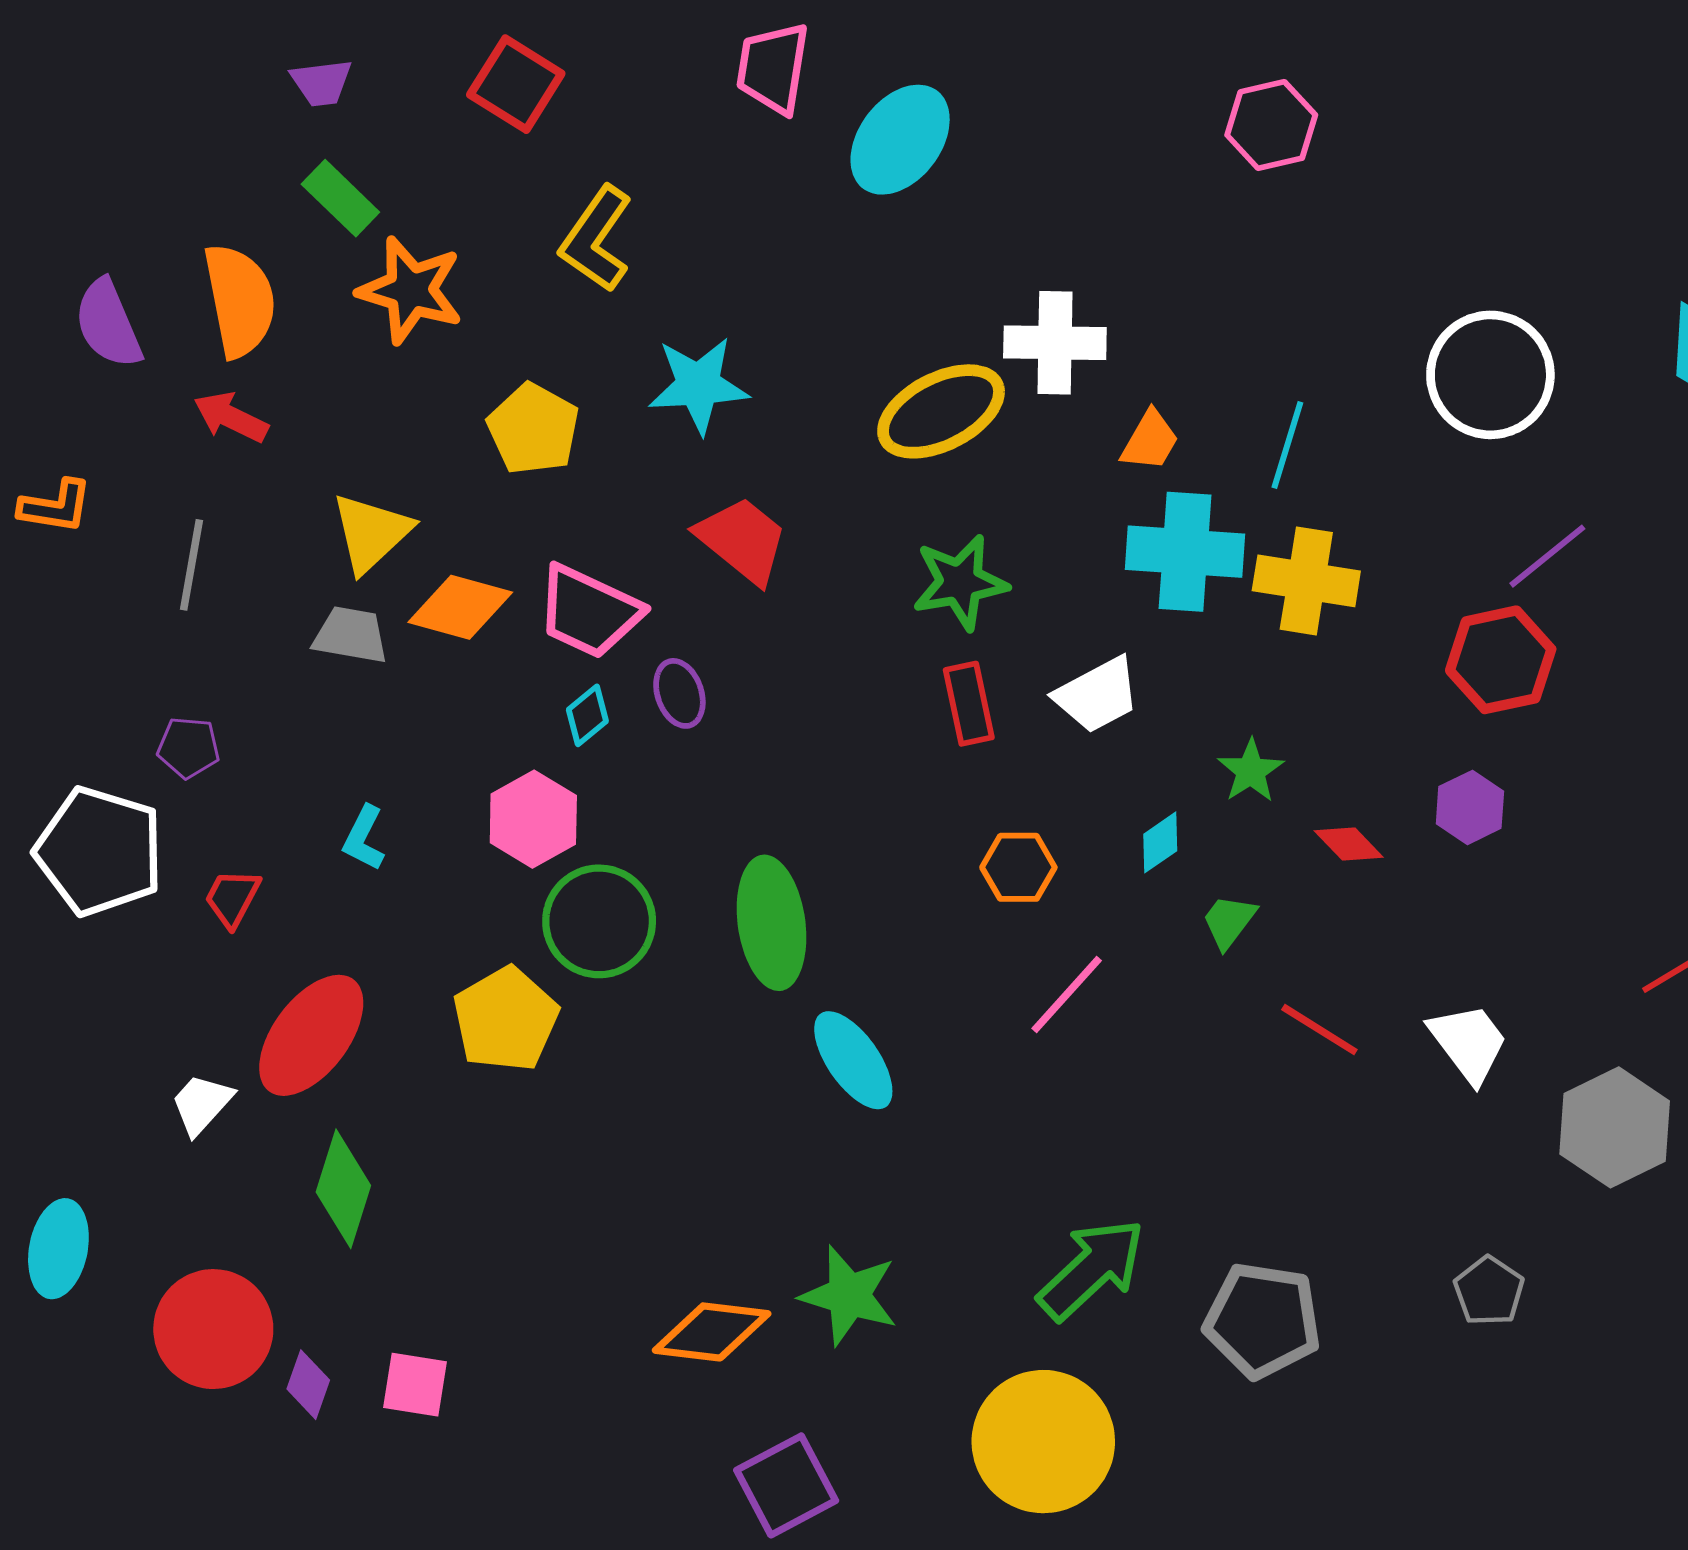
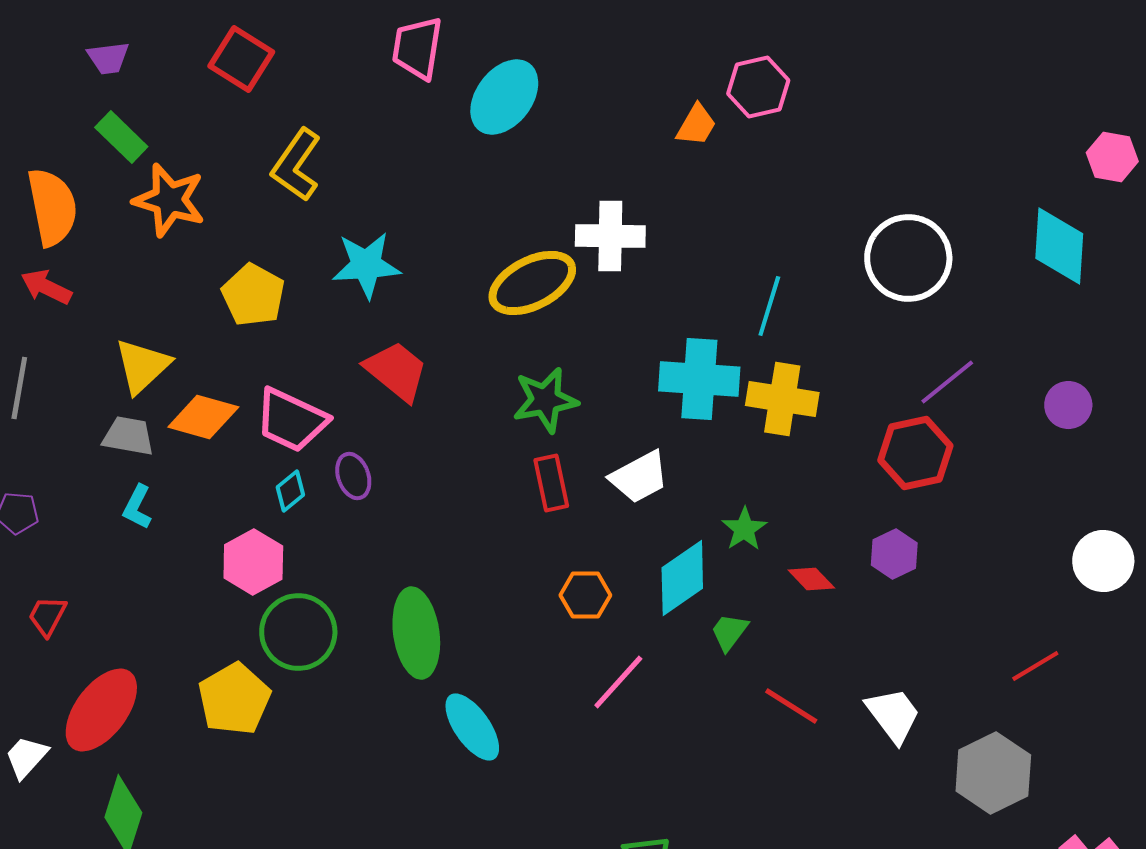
orange trapezoid: (1150, 441) -> (696, 125), moved
cyan L-shape: (364, 838) -> (137, 507), moved
cyan diamond: (1160, 842) -> (682, 578), size x1.8

